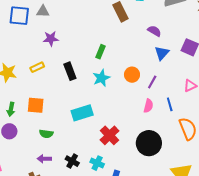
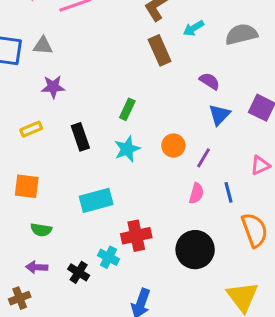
red cross: (110, 135) -> (136, 236), turned 30
cyan cross: (97, 163) -> (108, 257), moved

